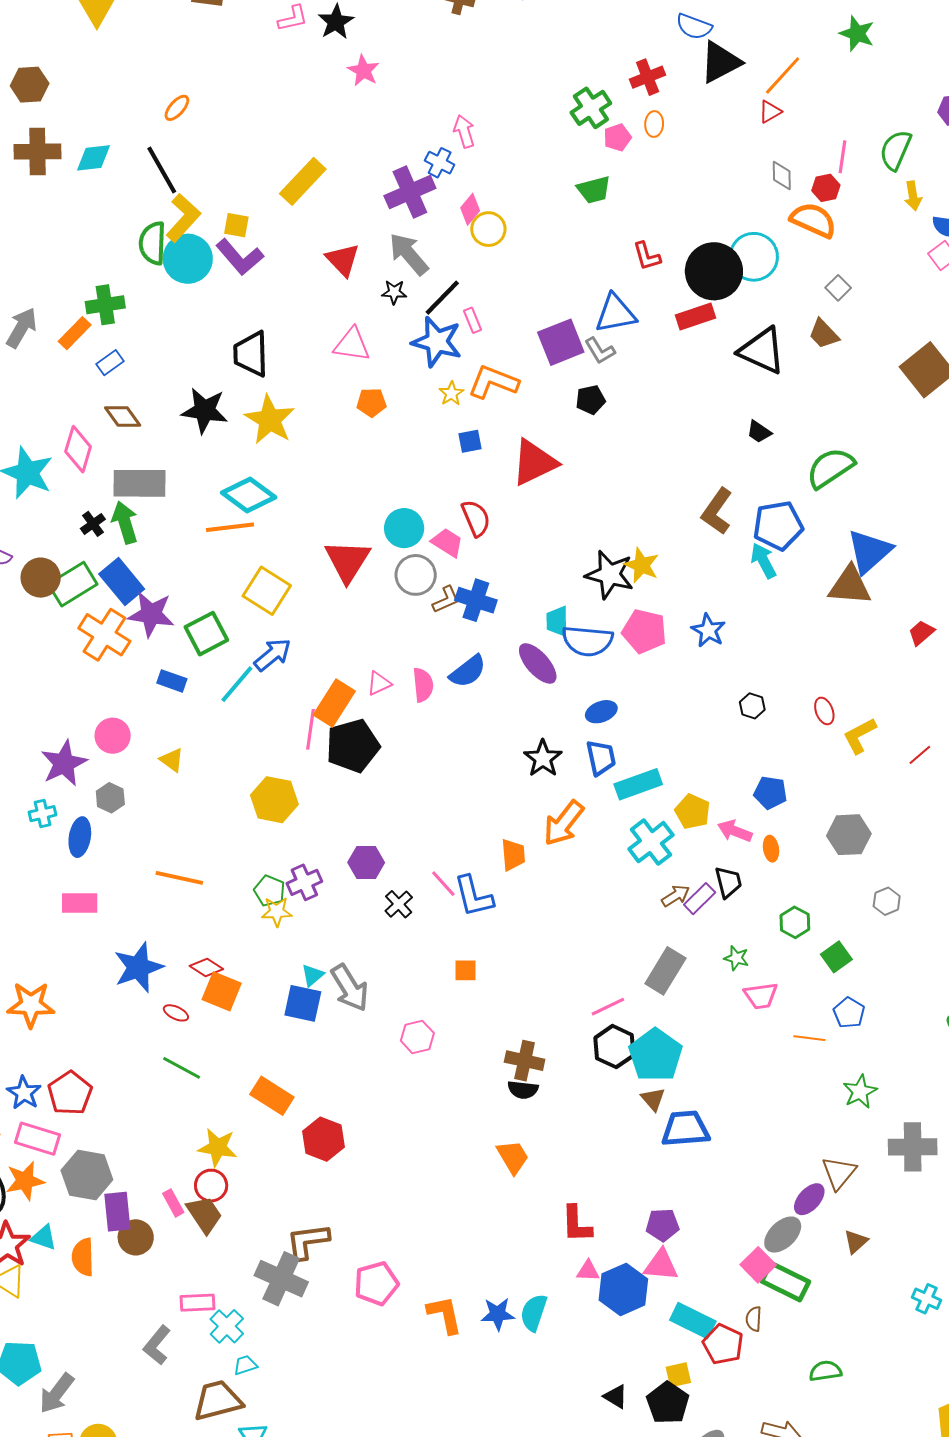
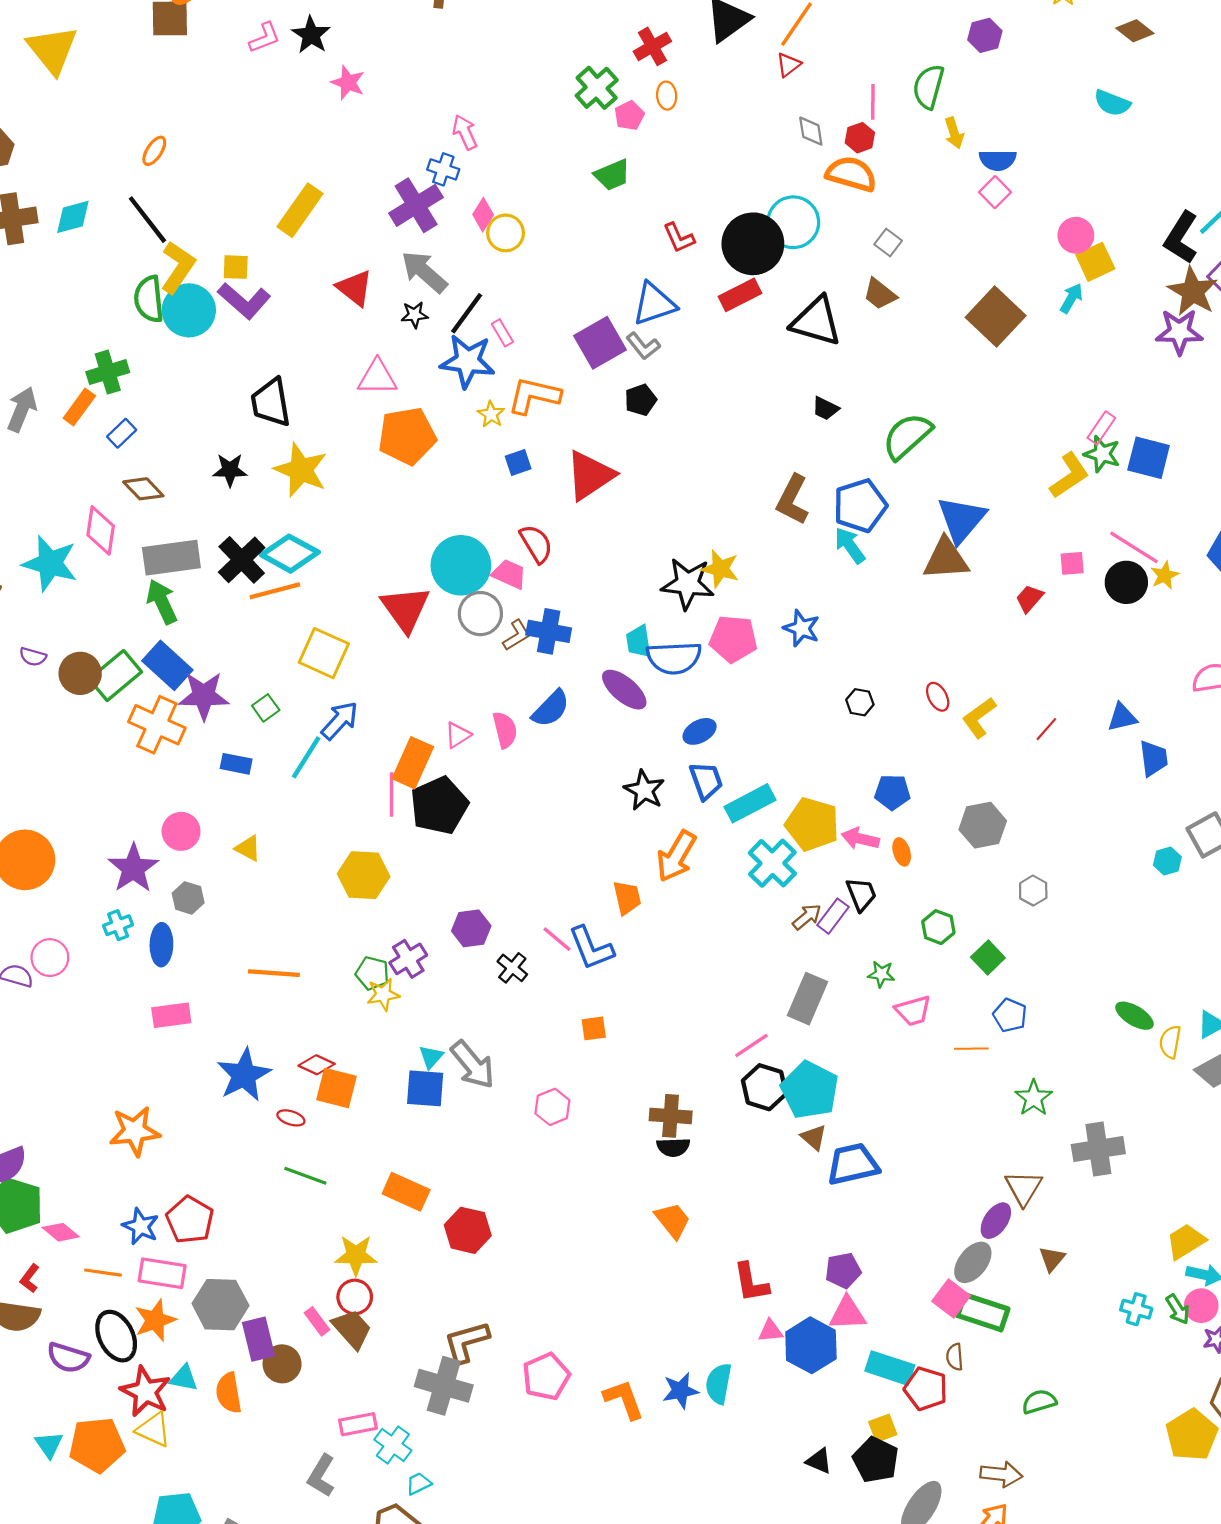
orange pentagon: (372, 402) -> (407, 436), size x1.8
black star: (205, 411) -> (230, 470), size x0.7
black cross: (93, 524) -> (242, 560), moved, size x1.8
cyan circle: (404, 528) -> (461, 565), size x1.4
green square: (206, 634) -> (266, 708), size x0.6
yellow pentagon: (693, 812) -> (812, 824), size x1.4

